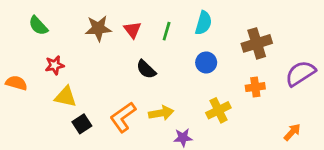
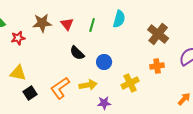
brown cross: (257, 43) -> (158, 34), turned -35
blue circle: (206, 62) -> (104, 62), moved
red star: (55, 65) -> (18, 38), moved

